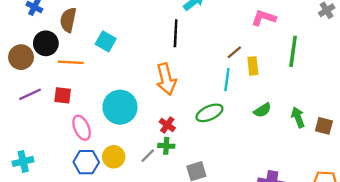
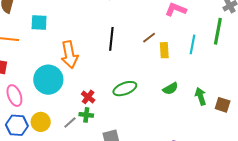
black line: (176, 33) -> (111, 39), moved
cyan square: (106, 41) -> (39, 22), turned -30
green line: (293, 51) -> (218, 31), moved
orange arrow: (166, 79) -> (69, 55), moved
cyan line: (227, 80) -> (192, 44), moved

